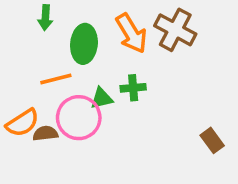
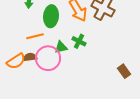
green cross: (133, 88) -> (79, 41), turned 32
brown semicircle: (45, 133) -> (30, 57), moved

